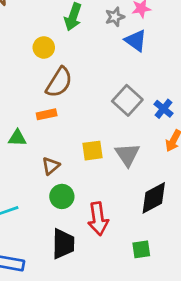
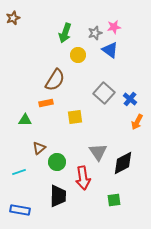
yellow circle: (44, 47) -> (78, 55), moved
yellow square: (93, 151) -> (75, 117), moved
gray triangle: (127, 155) -> (98, 152), moved
brown triangle: (51, 166) -> (39, 148), moved

